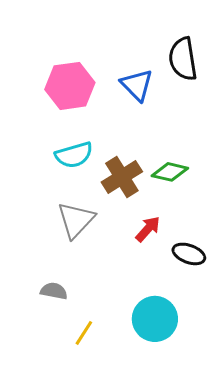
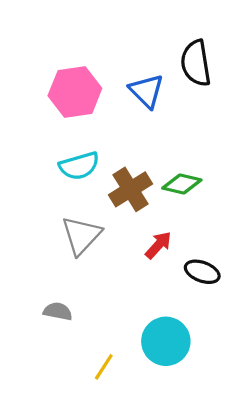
yellow line: (84, 333) -> (104, 367), moved

